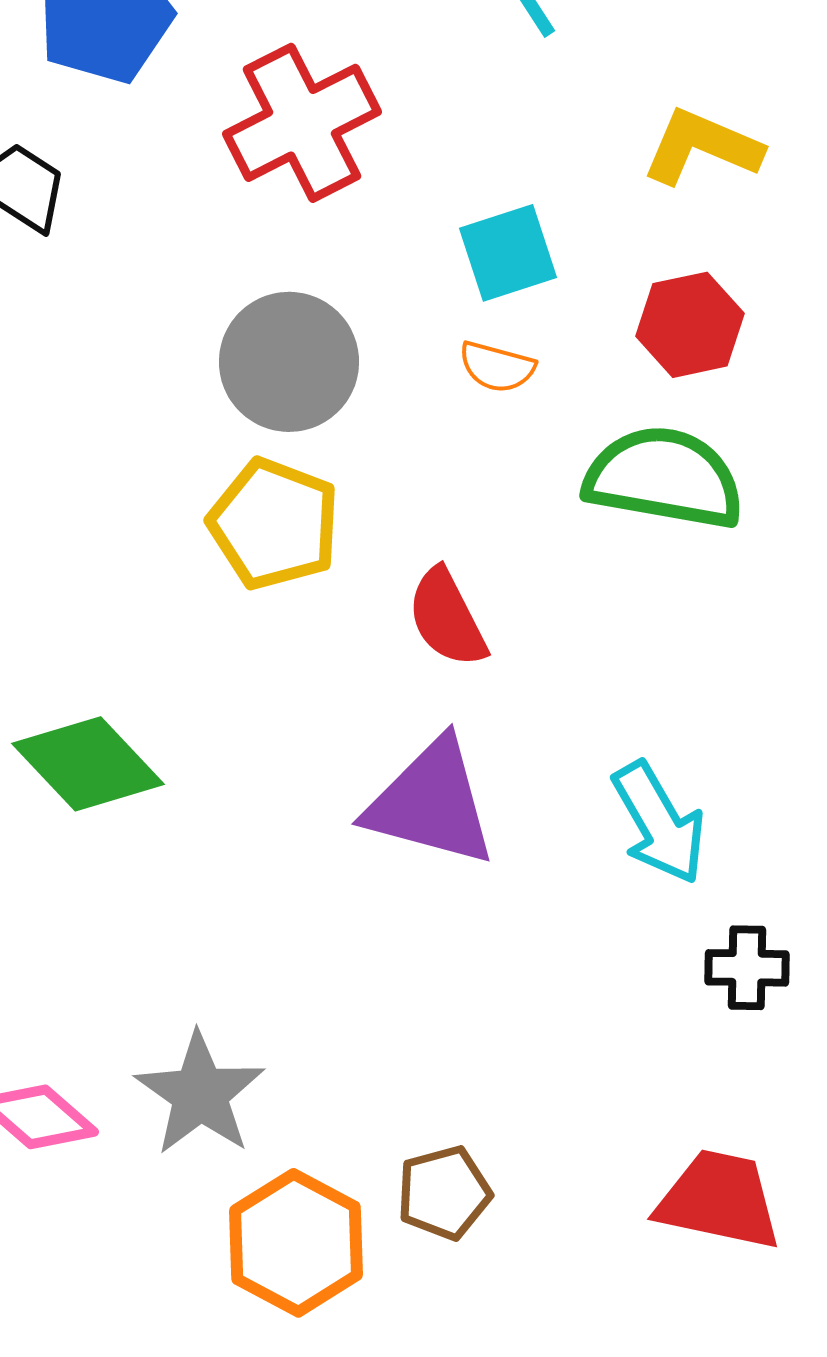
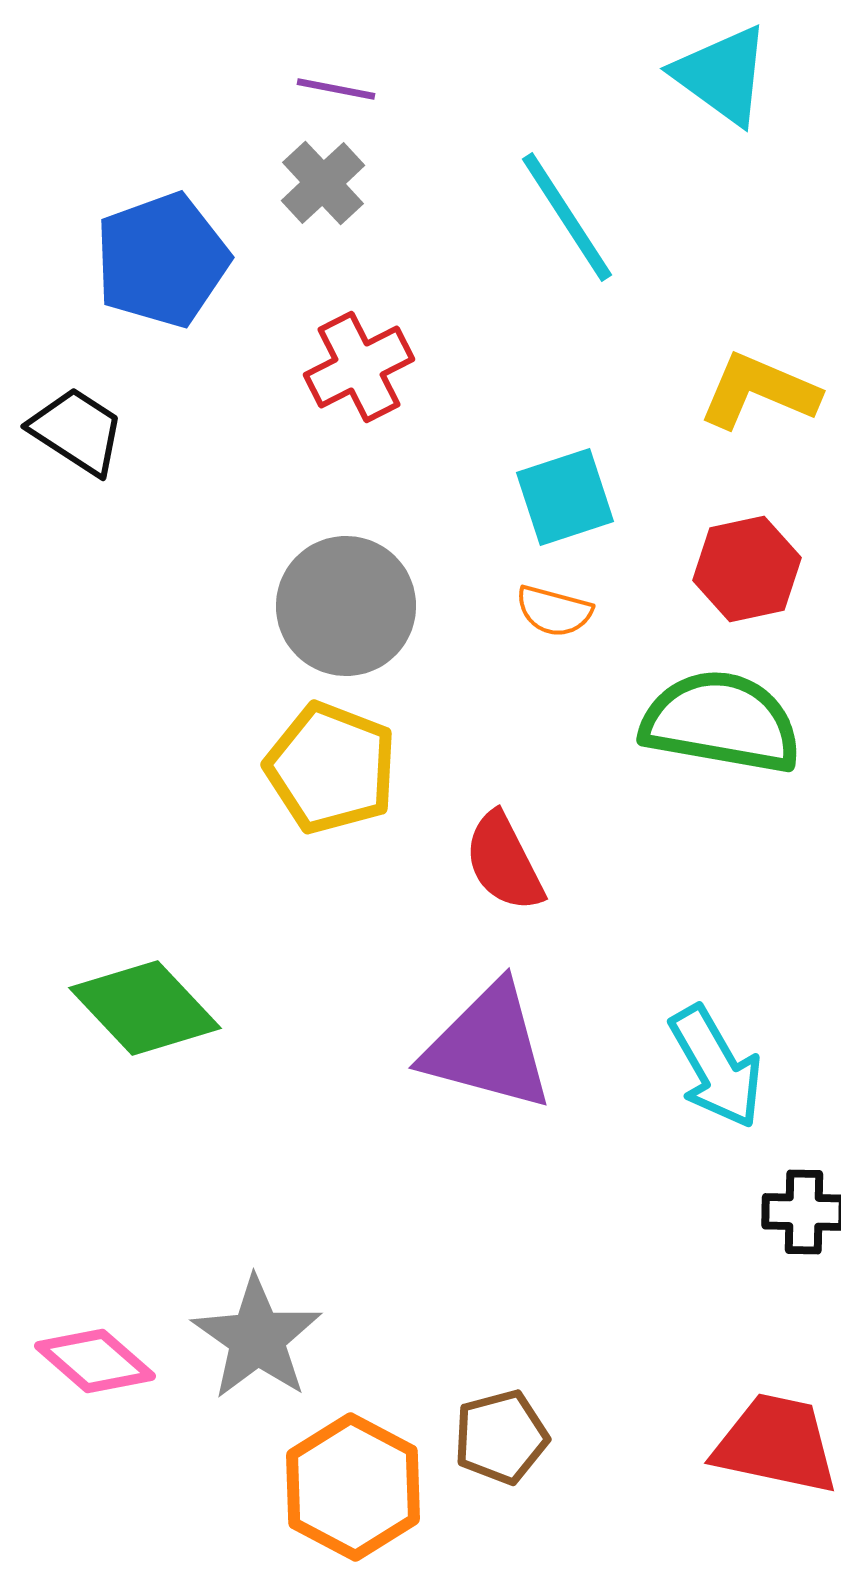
red cross: (302, 123) -> (359, 367), size x0.7

